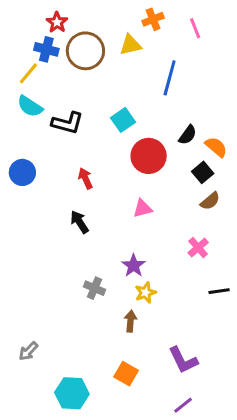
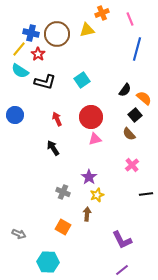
red star: (57, 22) -> (38, 54), moved
blue line: (170, 78) -> (137, 49), moved
red circle: (149, 156) -> (91, 117), moved
brown semicircle: (210, 201) -> (129, 134), moved, turned 88
gray arrow: (28, 351) -> (19, 234), turned -112
orange square: (126, 374) -> (63, 227), moved

